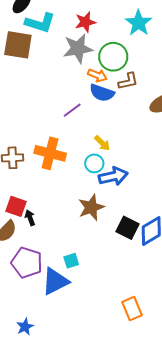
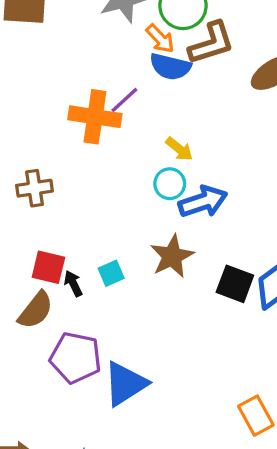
orange arrow: (97, 75) -> (160, 39), turned 30
brown L-shape: (128, 81) -> (211, 43), size x1.4
orange cross: (50, 153) -> (95, 117), moved
cyan square: (71, 261) -> (111, 273), moved

